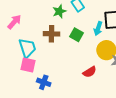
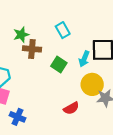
green star: (59, 11) -> (21, 35), moved
brown cross: (52, 34) -> (32, 49), moved

